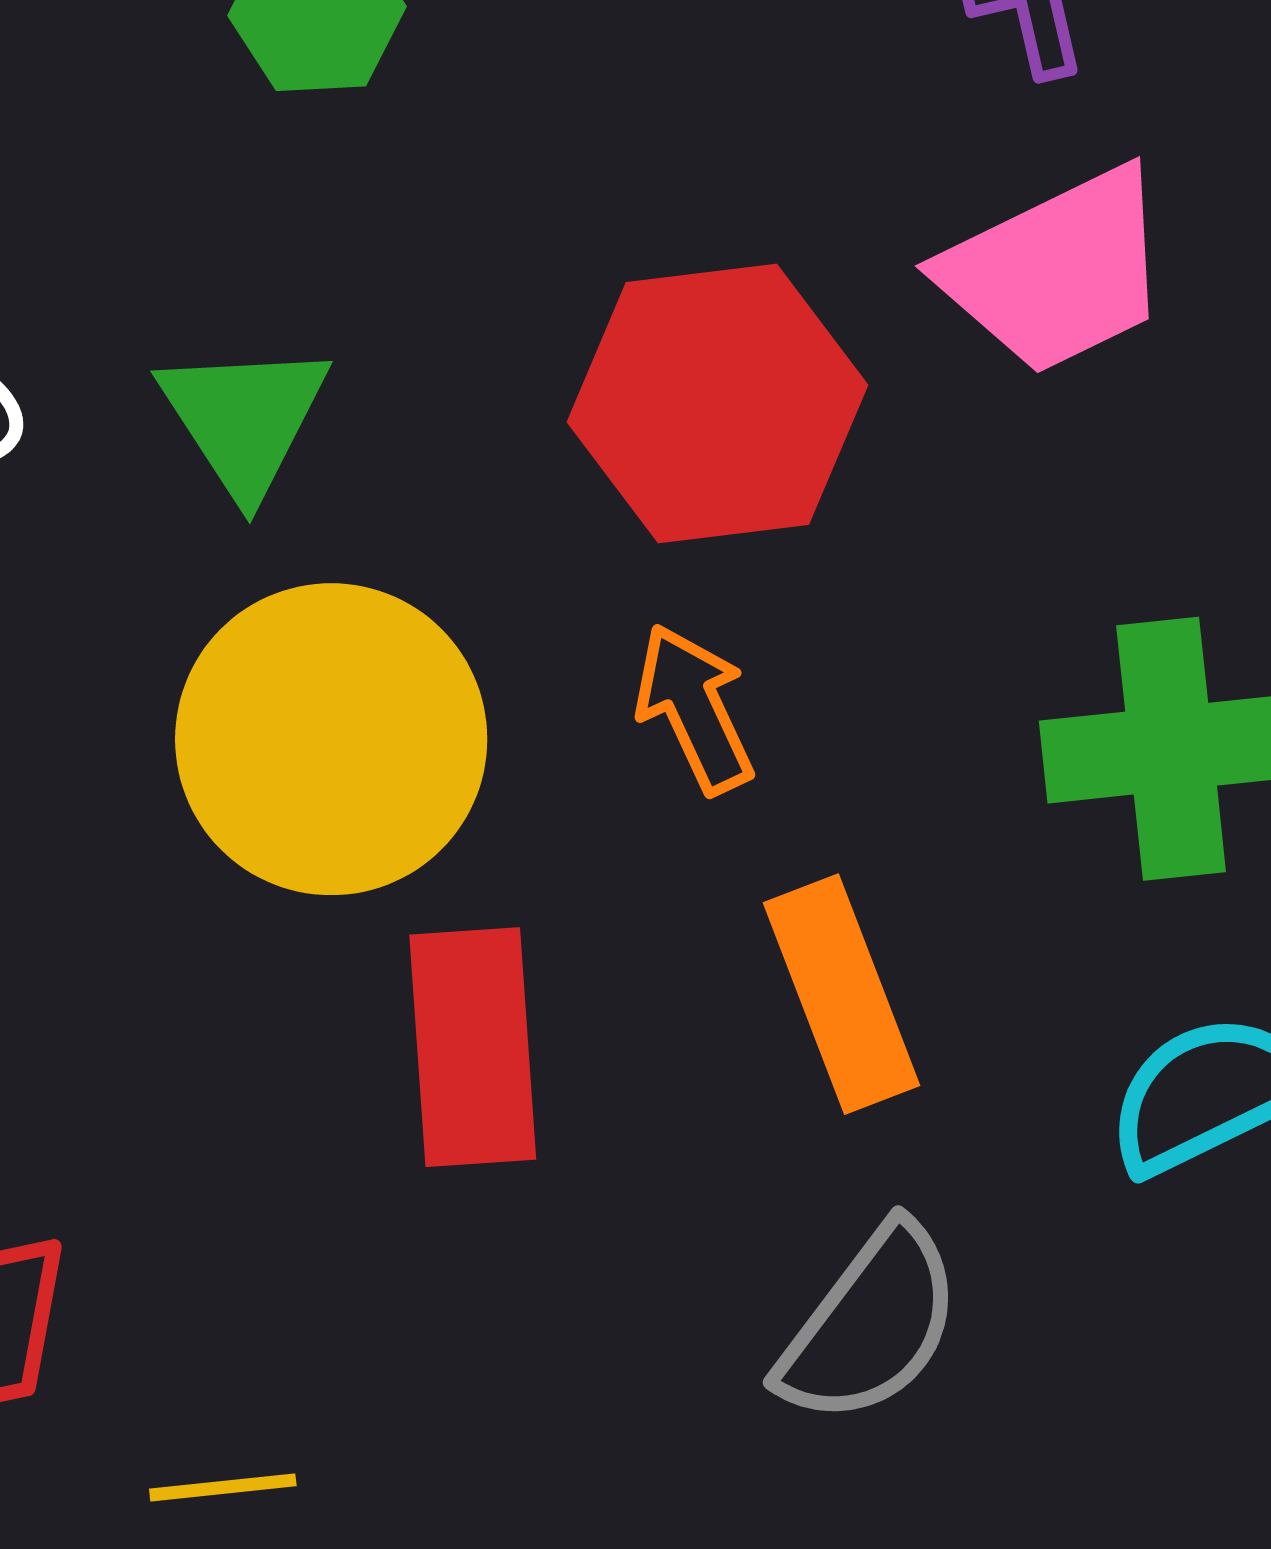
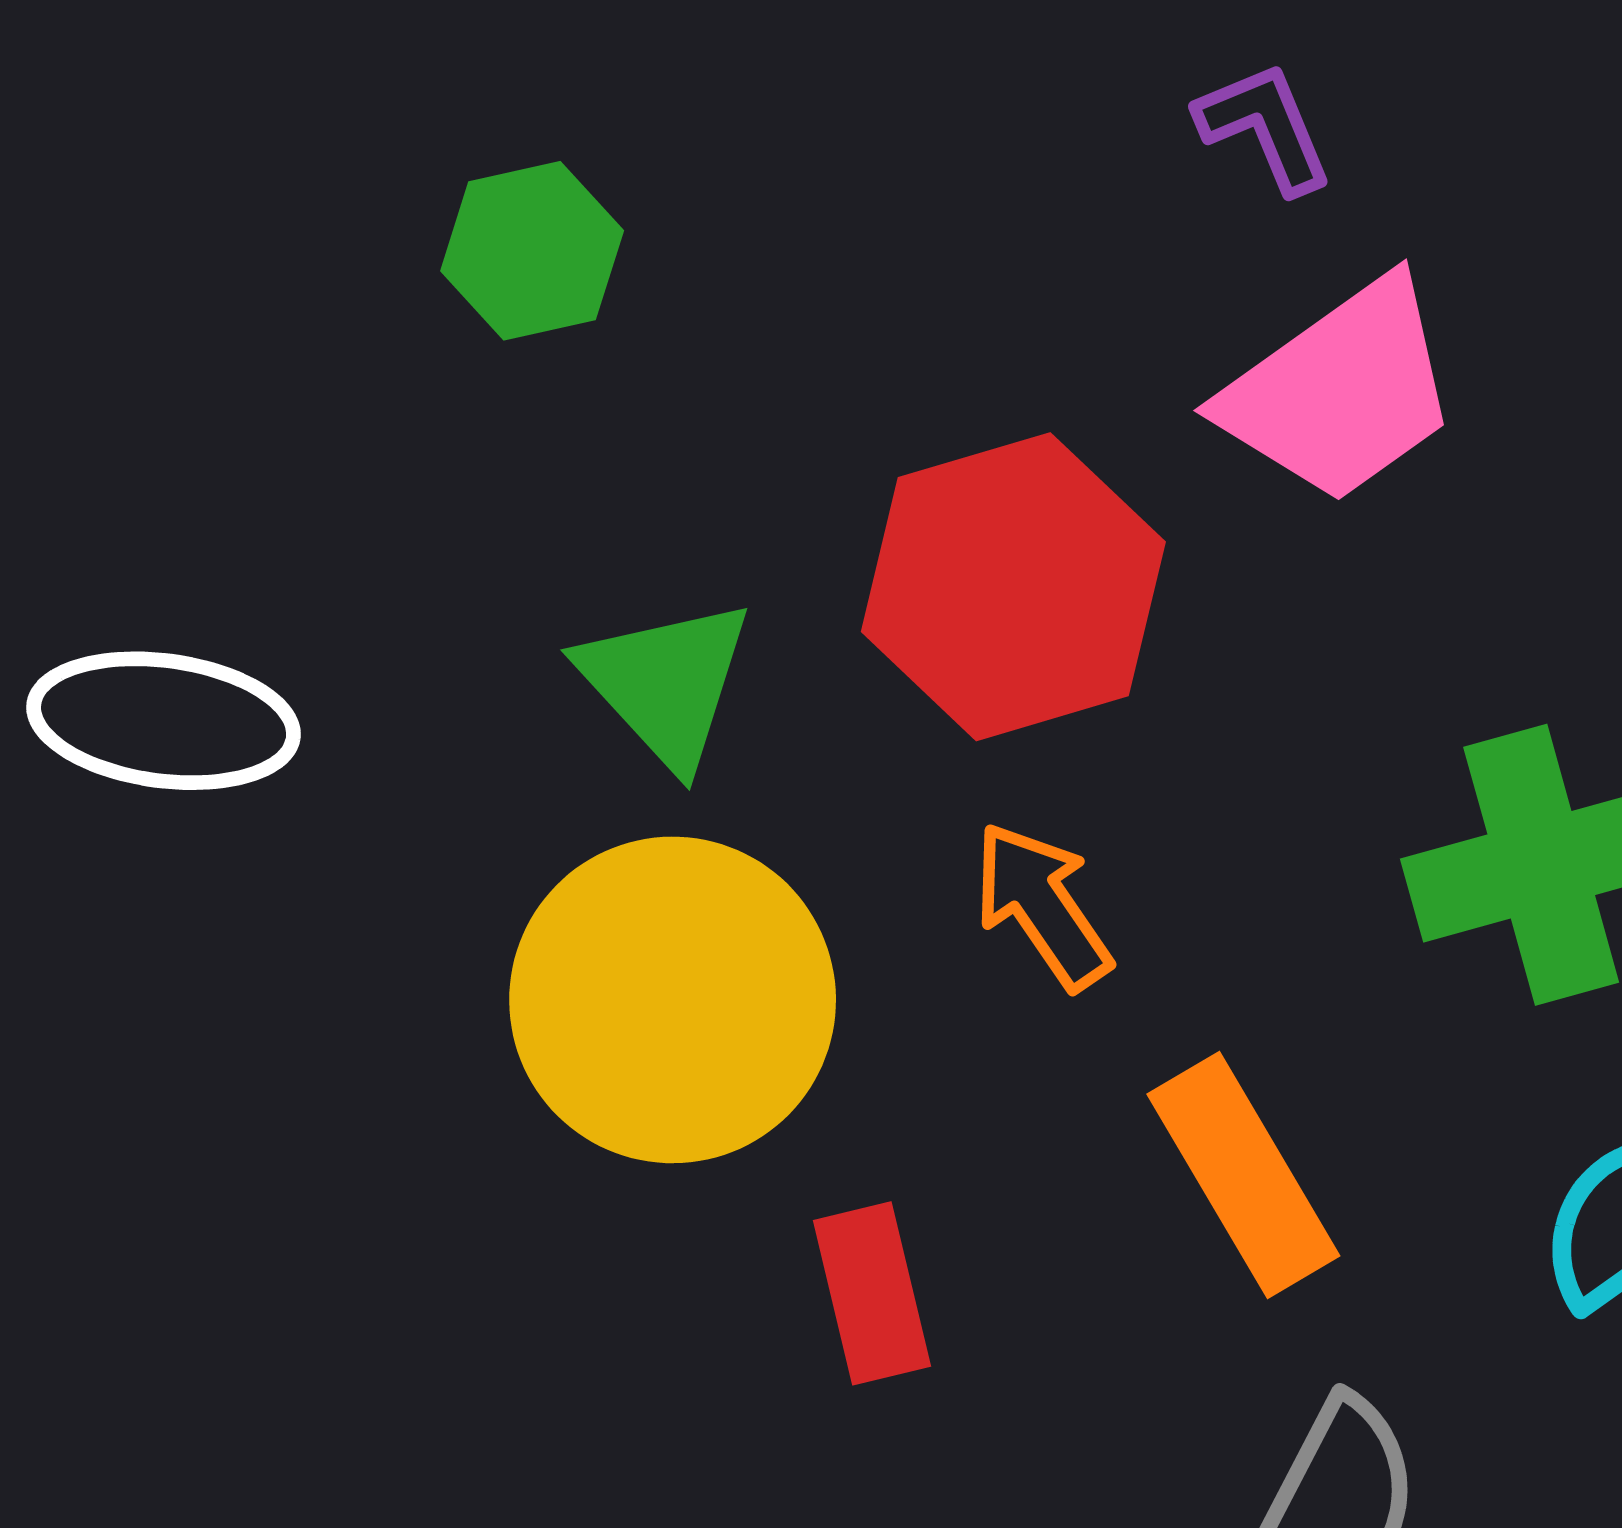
green triangle: (244, 419) -> (666, 683), moved
red rectangle: (473, 1047) -> (872, 1293), size x0.7

